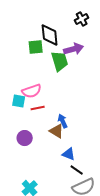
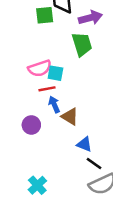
green trapezoid: (60, 61) -> (82, 44), moved
cyan square: (19, 101) -> (55, 73), moved
blue arrow: (63, 121) -> (54, 104), moved

